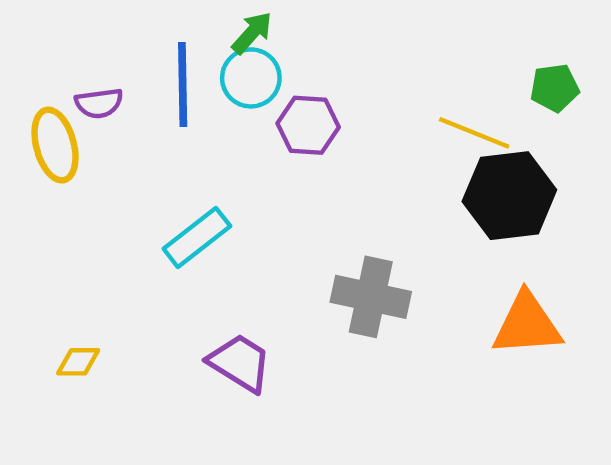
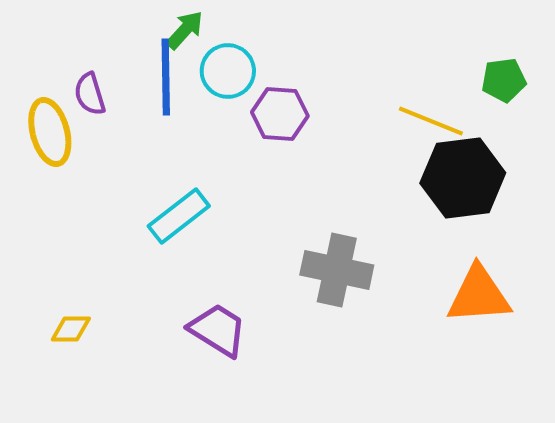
green arrow: (252, 33) -> (185, 30), moved
purple semicircle: (99, 103) -> (90, 94), turned 81

